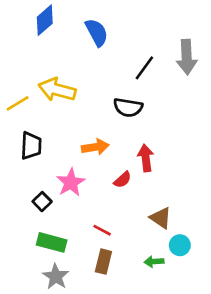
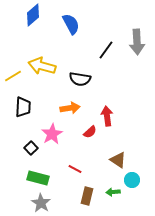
black semicircle: (128, 107) -> (80, 79), moved
brown rectangle: (103, 262) -> (87, 196), moved

